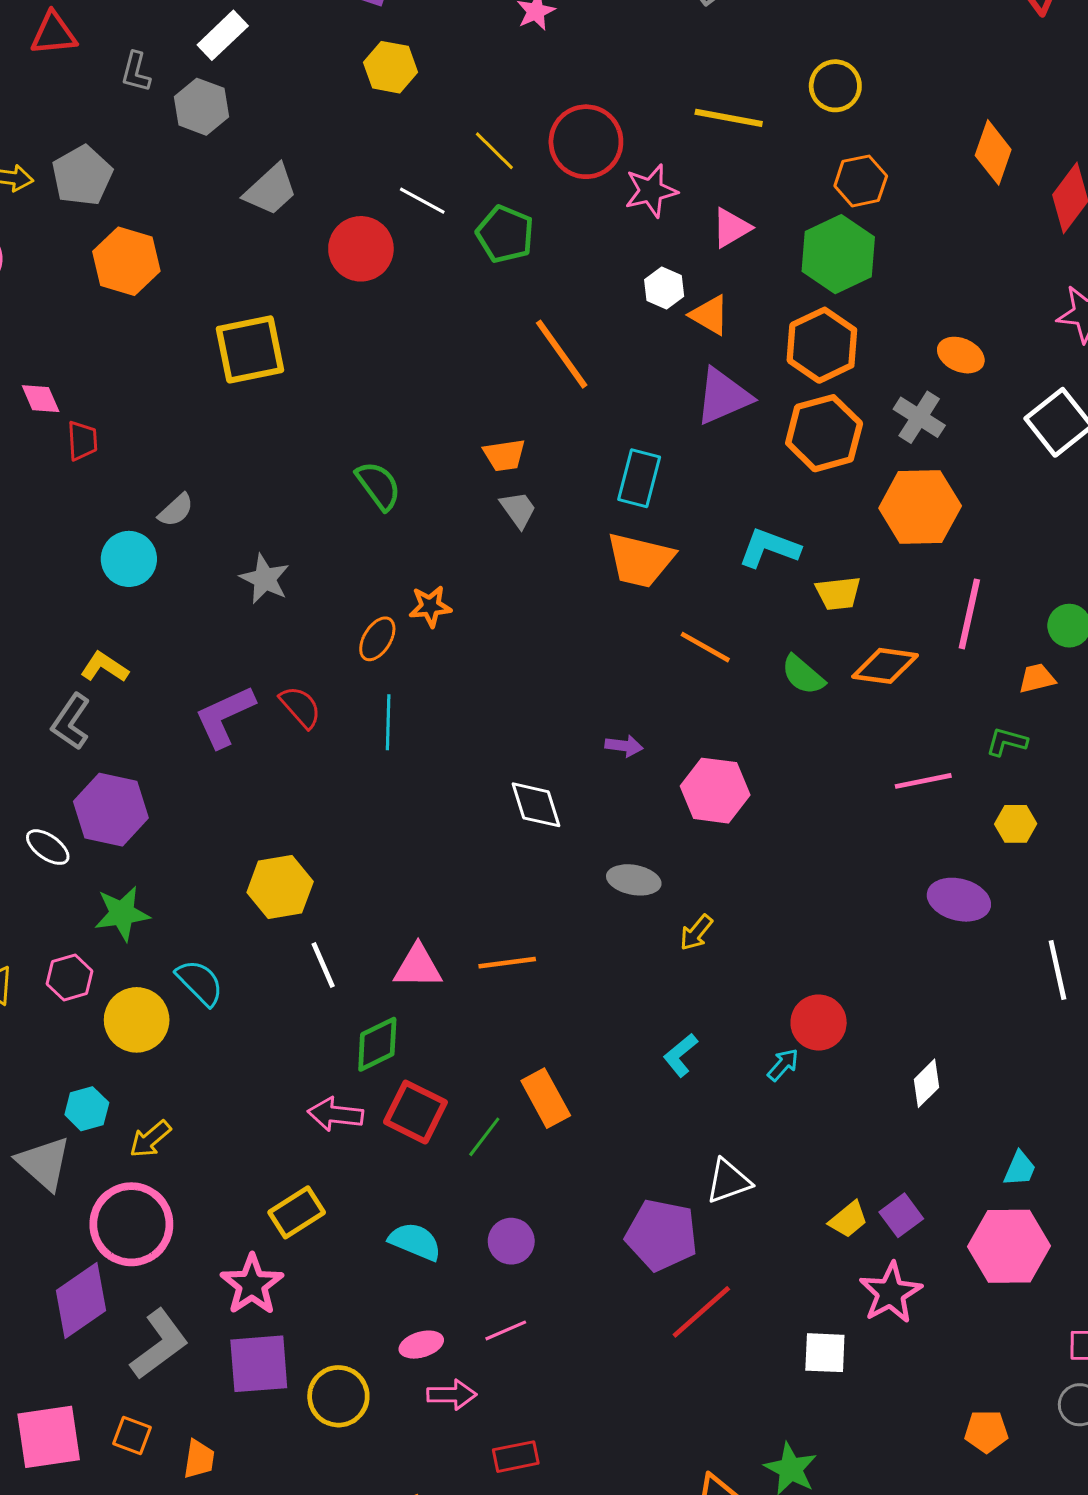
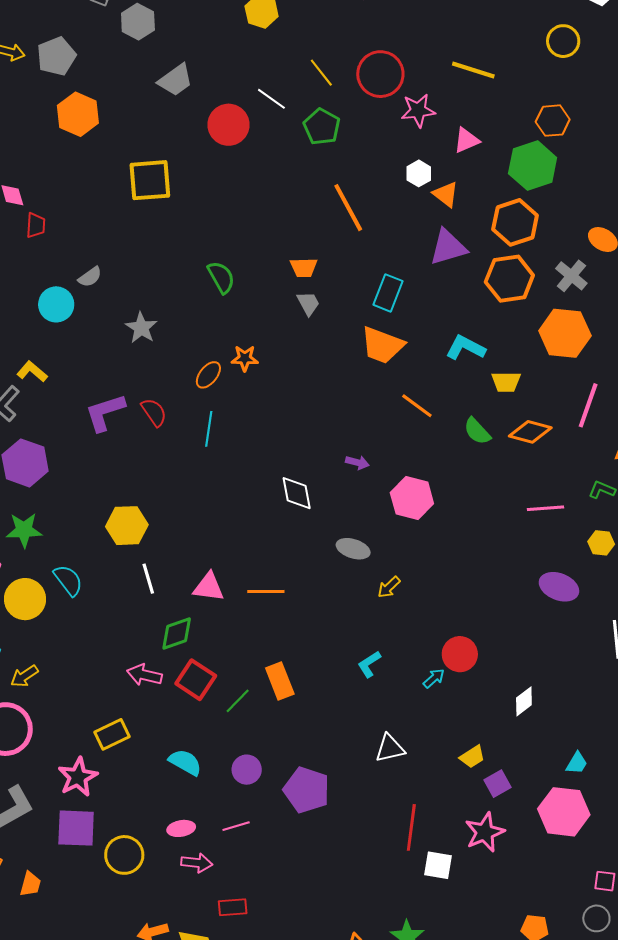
yellow circle: (835, 86) -> (563, 41), moved
yellow trapezoid: (848, 1219) -> (472, 757), moved
purple pentagon: (662, 1235) -> (307, 790), moved
red line: (701, 1312) -> (411, 827), moved, turned -48

